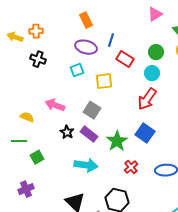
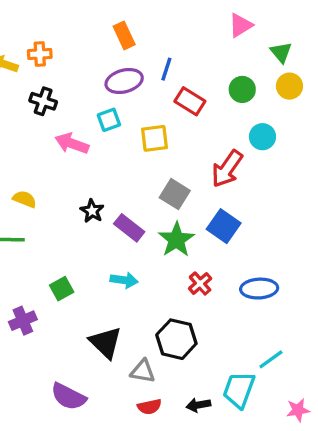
purple ellipse: (86, 47) -> (124, 81), turned -30
cyan circle: (152, 73) -> (262, 137), moved
pink arrow: (55, 105) -> (72, 143), moved
gray square: (92, 110) -> (175, 194), moved
black star: (67, 132) -> (92, 211), moved
green square: (37, 157) -> (62, 289), moved
cyan arrow: (86, 165) -> (124, 280), size x0.7

